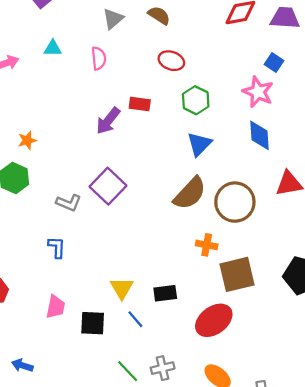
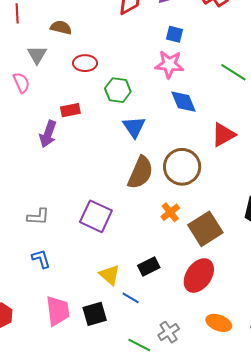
gray triangle: (113, 19) -> (37, 55), moved
purple square: (108, 186) -> (96, 216), moved
orange cross: (207, 245) -> (170, 212), turned -30
pink trapezoid: (56, 307) -> (58, 311), size x1.4

